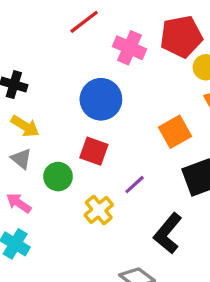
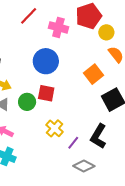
green circle: (58, 177) -> (27, 102), moved
purple line: (135, 185) -> (73, 143), moved

